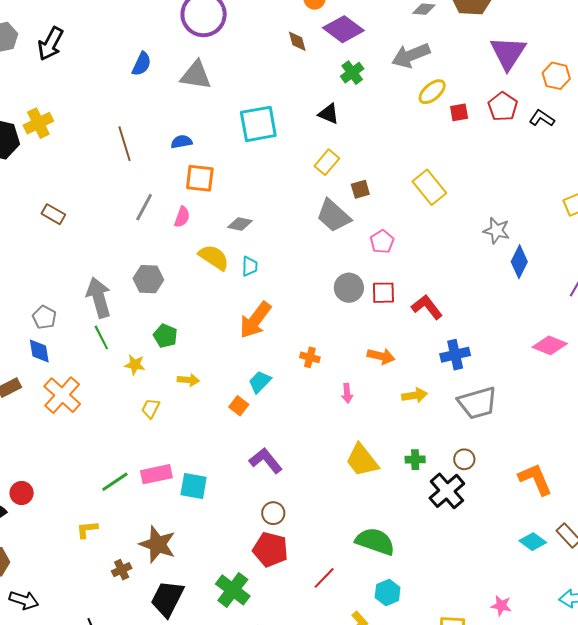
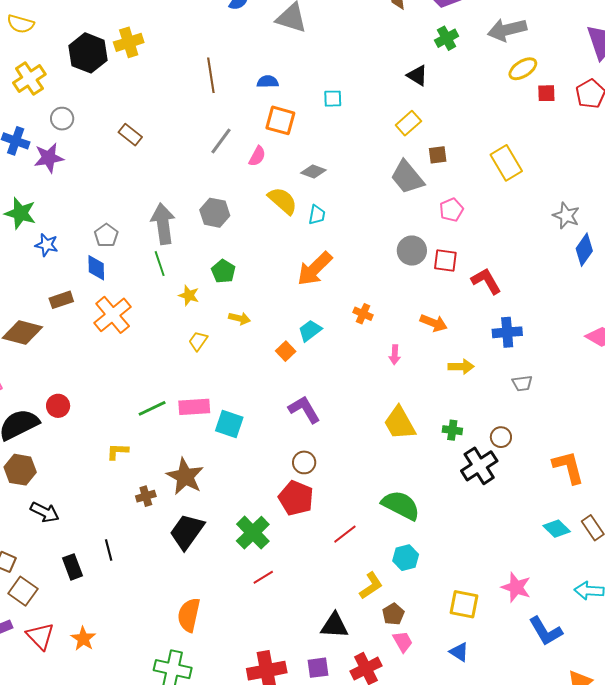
cyan square: (258, 124) -> (333, 99), moved, size x0.5
gray trapezoid: (477, 403) -> (522, 383), size x0.5
pink star: (501, 606) -> (516, 587), size x1.4

